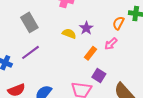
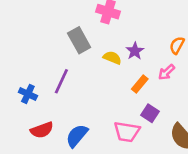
gray rectangle: (29, 22) -> (79, 40), moved
purple line: (31, 52) -> (61, 81), turned -30

